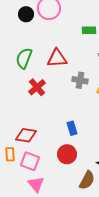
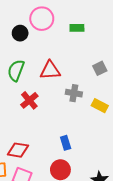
black circle: (26, 14) -> (20, 33), moved
green rectangle: (89, 30) -> (77, 28), moved

